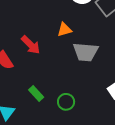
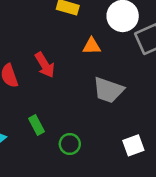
orange triangle: (64, 30) -> (92, 46), moved

